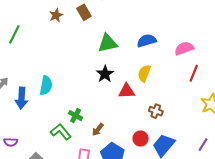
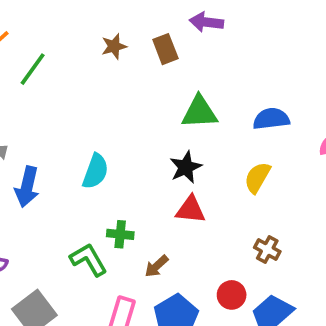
cyan semicircle: (46, 85) -> (95, 171), moved
red triangle: (127, 91) -> (191, 210), moved
green cross: (76, 116) -> (120, 234), turned -32

